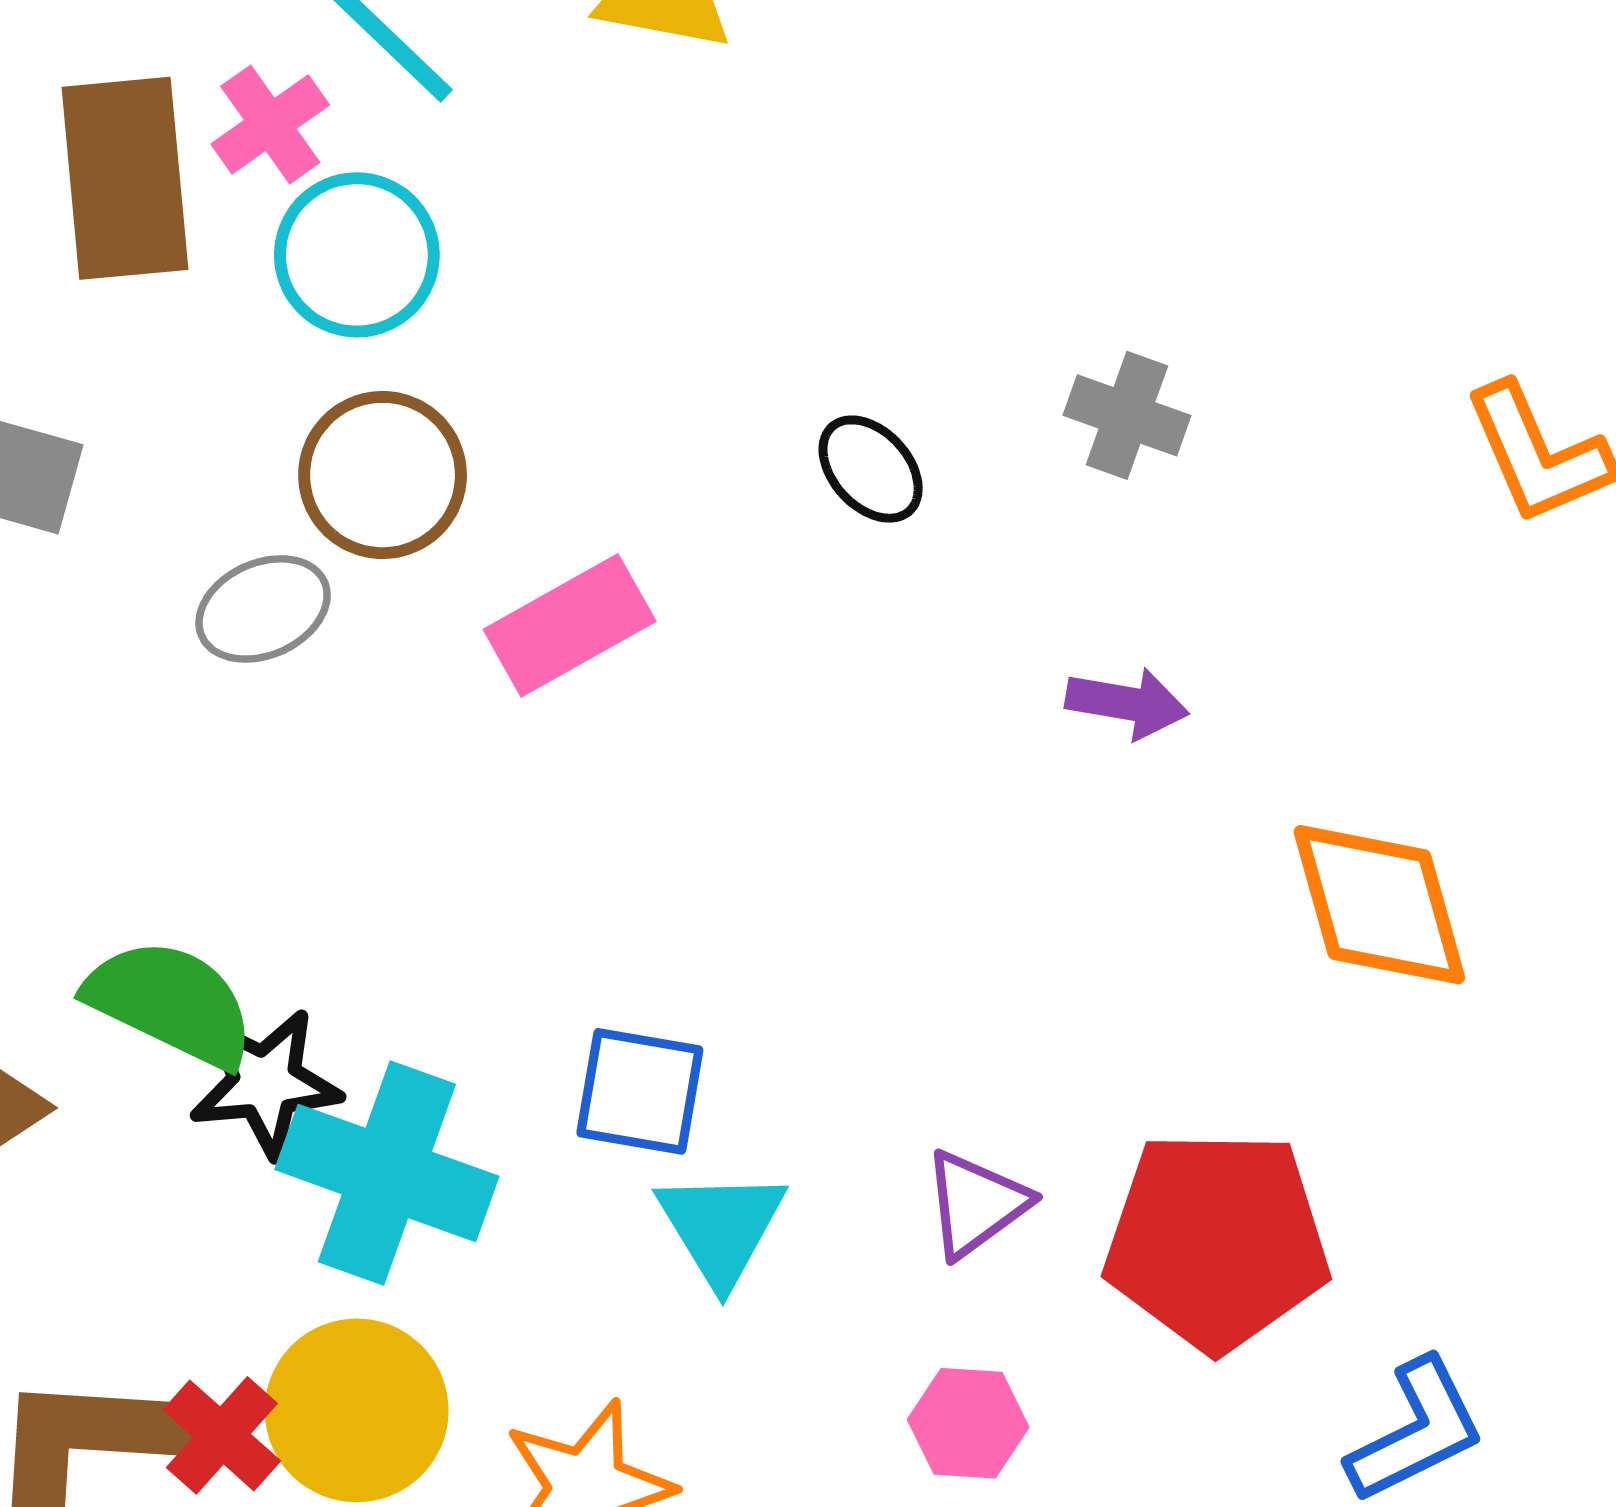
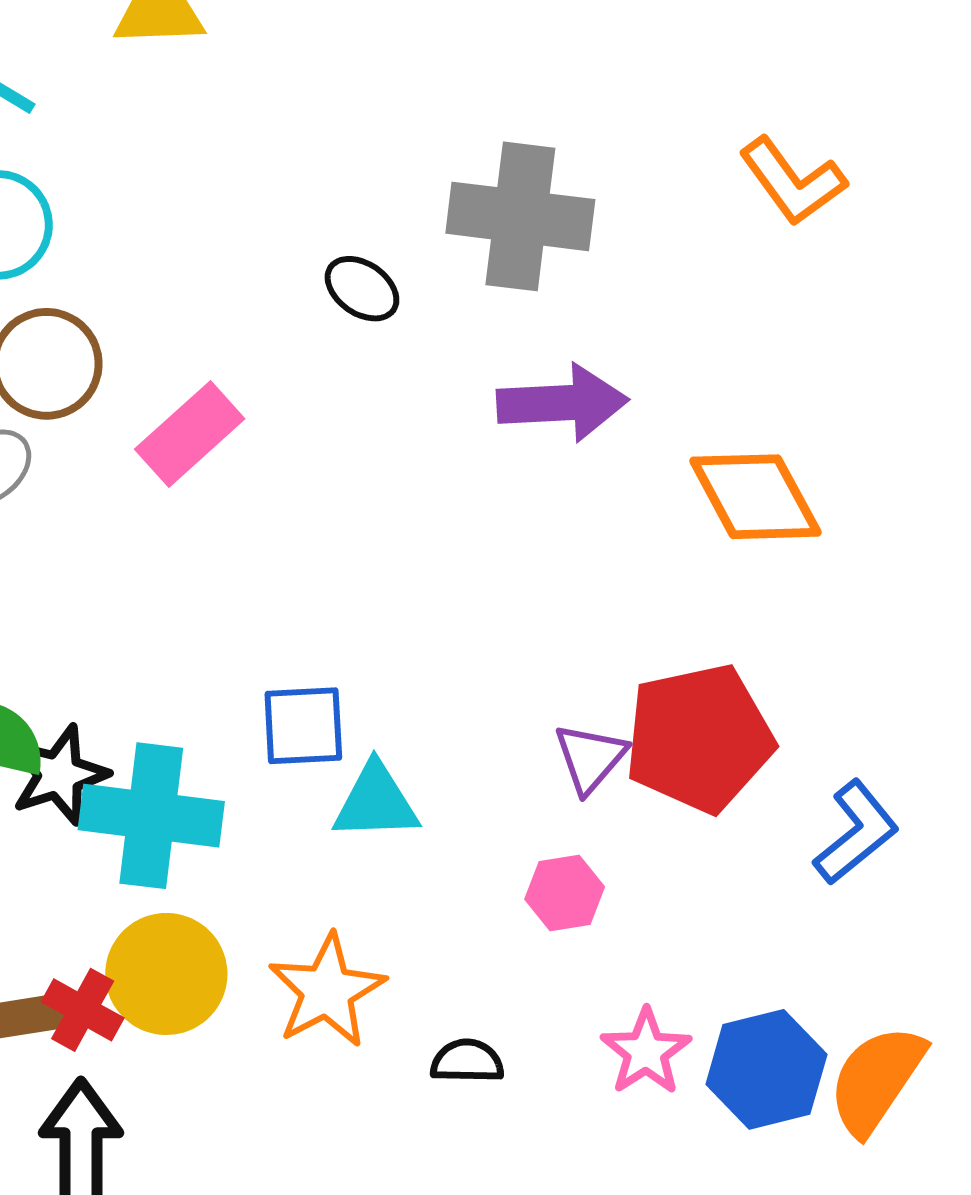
gray cross: (1127, 415) -> (520, 216), size x1.8
purple arrow: (1127, 703) -> (562, 403), size x1.6
purple triangle: (976, 1204) -> (590, 758), moved
cyan triangle: (721, 1227) -> (376, 802), turned -48

